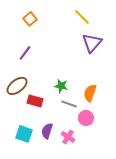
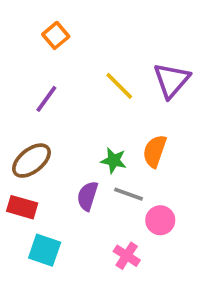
yellow line: (82, 17) -> (119, 86), moved
orange semicircle: (90, 93) -> (155, 151), moved
red rectangle: (35, 101) -> (22, 207), moved
purple semicircle: (47, 131) -> (87, 196), moved

